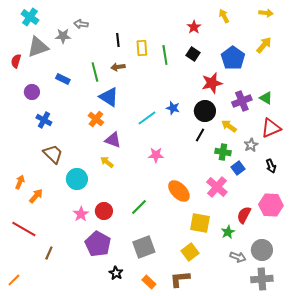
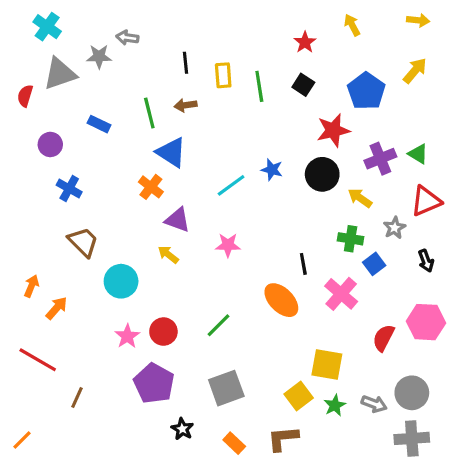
black line: (200, 135) -> (303, 264), moved, turned -40
pink star: (156, 155) -> (228, 245), moved
yellow square: (200, 223) -> (327, 365), moved
green star: (228, 232) -> (335, 405), moved

